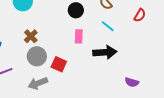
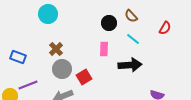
black circle: (76, 10) -> (109, 23), moved
red square: (59, 64) -> (84, 77), turned 35

